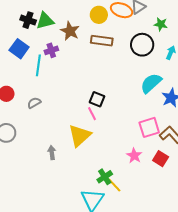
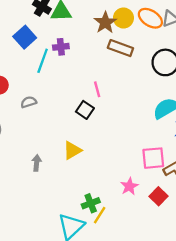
brown star: (70, 31) -> (105, 23), moved
black square: (97, 99) -> (85, 110), moved
pink line: (92, 114) -> (97, 89), moved
yellow triangle: (80, 136) -> (72, 150), size x0.7
yellow line: (114, 185) -> (100, 215), turned 63

